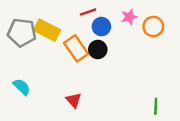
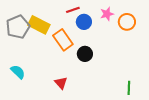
gray pentagon: (22, 33) -> (18, 27), turned -30
black circle: (98, 49) -> (85, 54), moved

